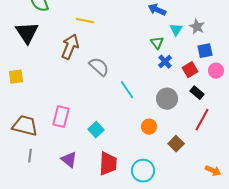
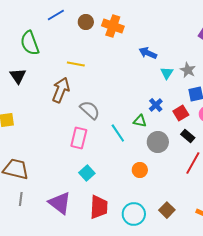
black triangle: (27, 33) -> (18, 76), size x0.7
green triangle: (157, 43) -> (140, 121), moved, turned -40
pink rectangle: (61, 117) -> (79, 138), moved
brown square: (176, 144) -> (167, 210), moved
purple triangle: (69, 160) -> (60, 203), size x1.4

